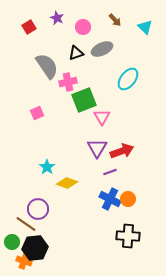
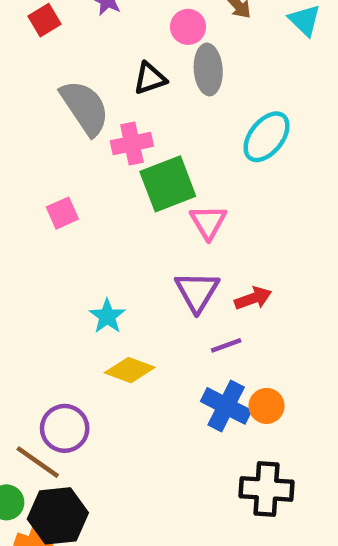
pink circle: (83, 27) -> (188, 27), moved
gray ellipse: (102, 49) -> (208, 69), turned -70
red arrow: (122, 151) -> (253, 298), size x0.7
cyan star: (47, 167) -> (107, 316), moved

